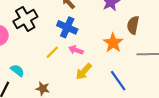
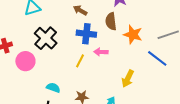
brown semicircle: (133, 25) -> (111, 21), moved
yellow arrow: (84, 71) -> (128, 79), moved
blue line: (118, 81) -> (157, 58), moved

